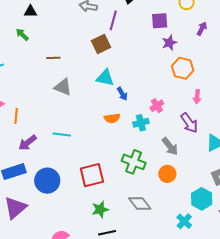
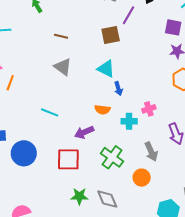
purple arrow: (27, 143) -> (84, 132), moved
green star: (100, 209) -> (79, 196), moved

